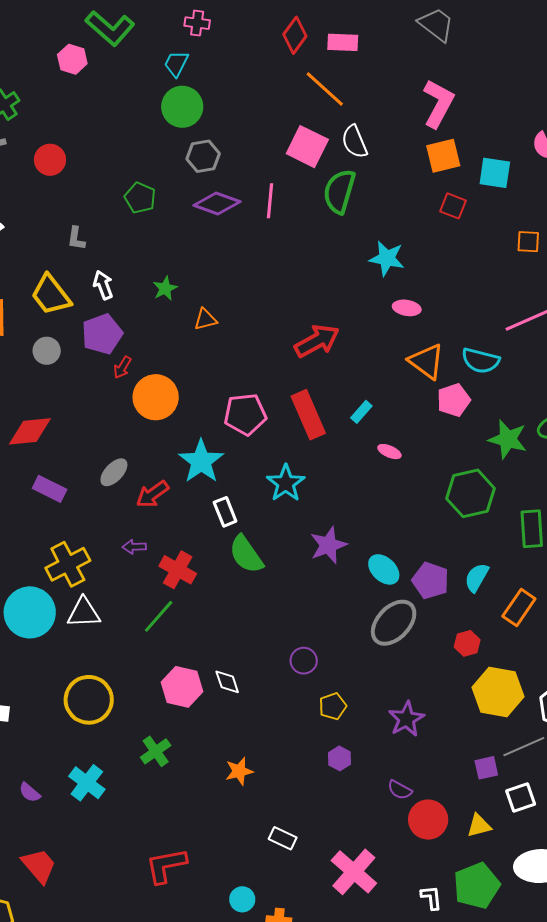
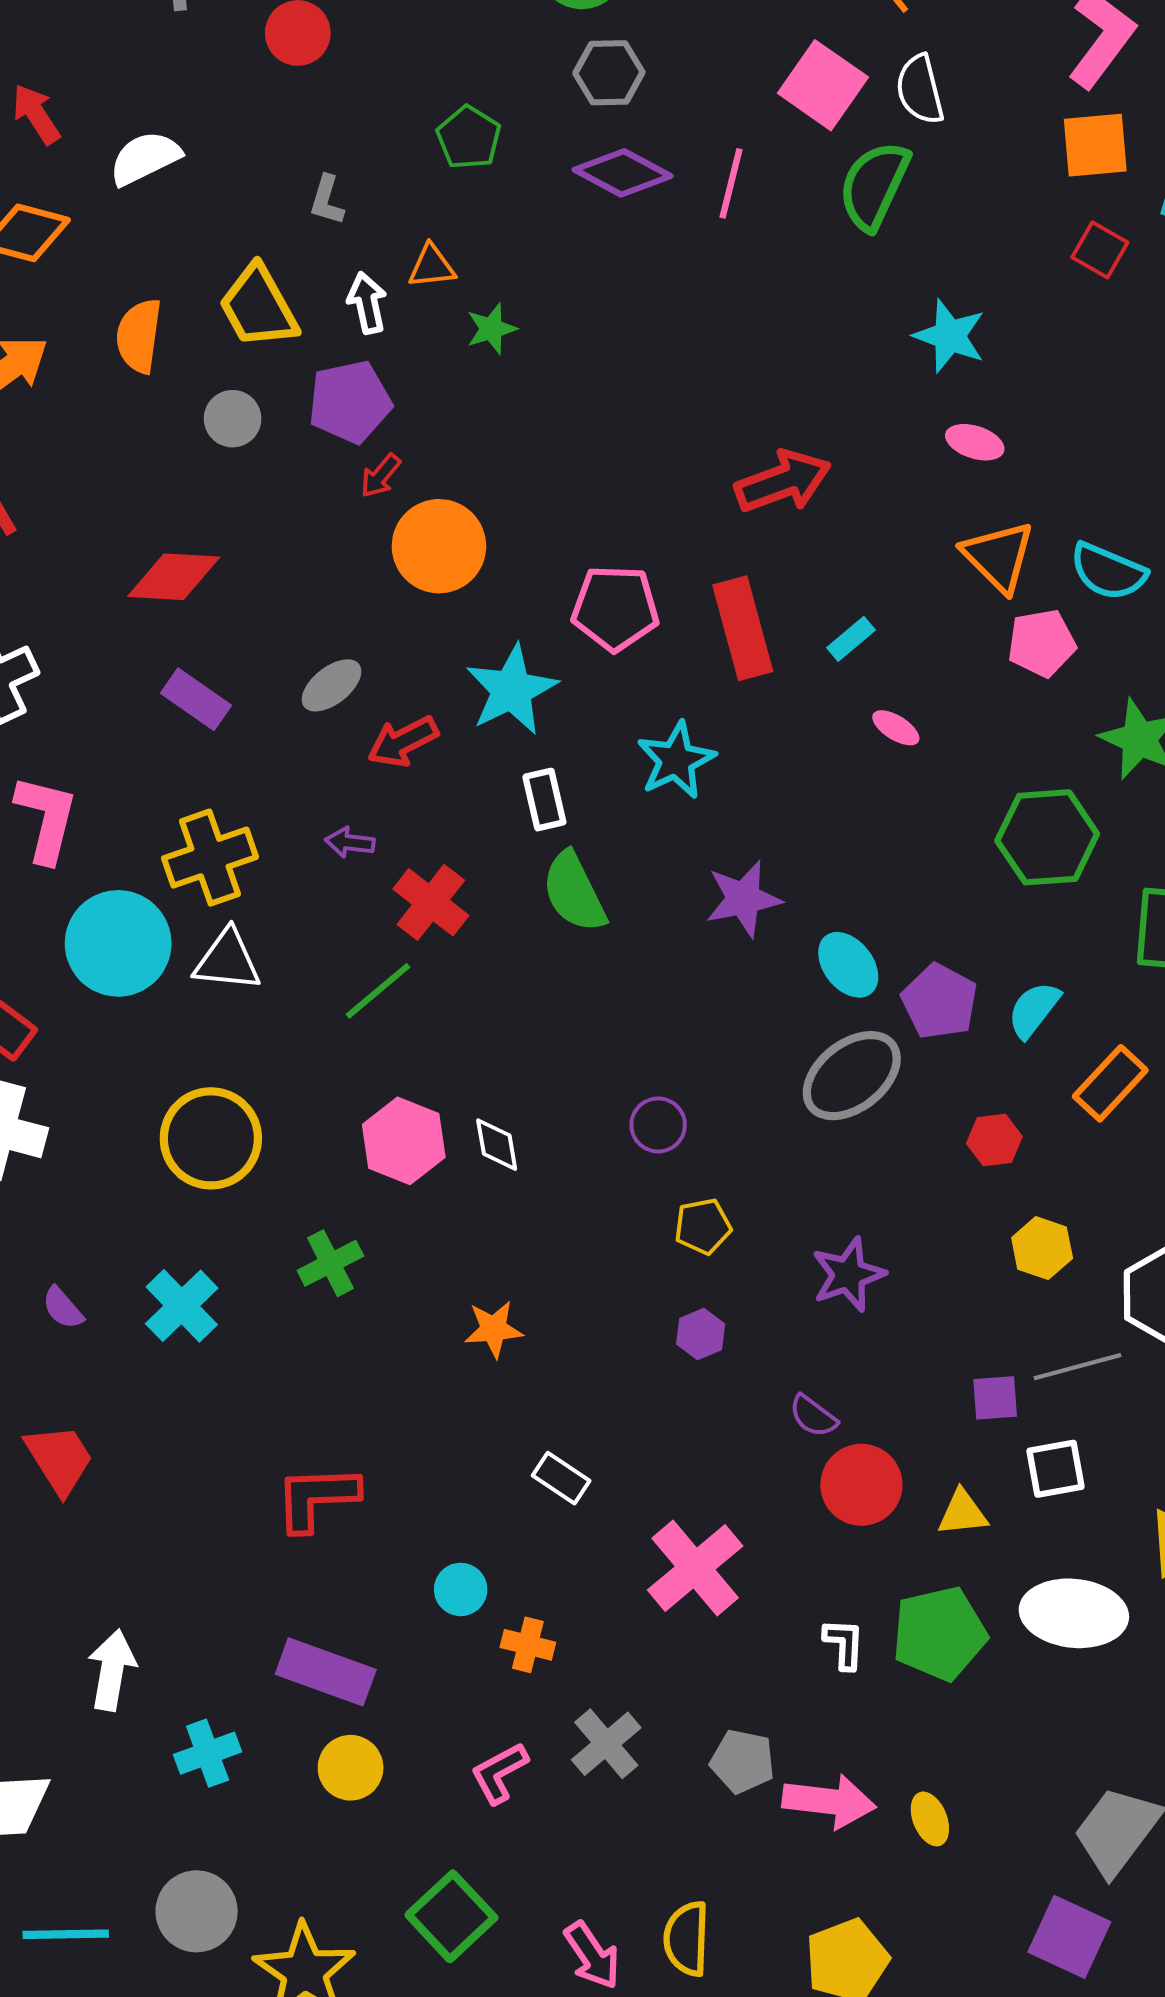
orange triangle: (205, 319) -> (432, 266), moved
yellow hexagon: (498, 692) -> (1042, 1248), size x0.6

